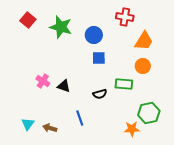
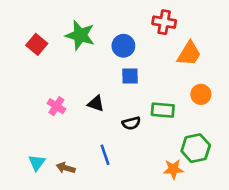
red square: (28, 20) -> (37, 44), moved
orange circle: (143, 66) -> (201, 94), moved
black triangle: (64, 86) -> (96, 104), moved

